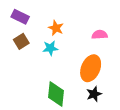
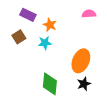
purple rectangle: (20, 17) -> (28, 15), moved
pink semicircle: (100, 35) -> (89, 14), moved

